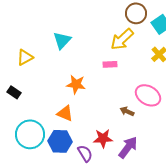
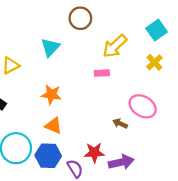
brown circle: (136, 13) -> (80, 18), moved
orange star: (76, 84) -> (51, 95), moved
purple arrow: (128, 147) -> (121, 162), turned 40

